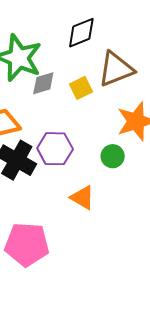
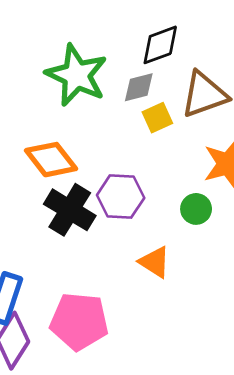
gray diamond: (43, 83) -> (139, 87), moved

